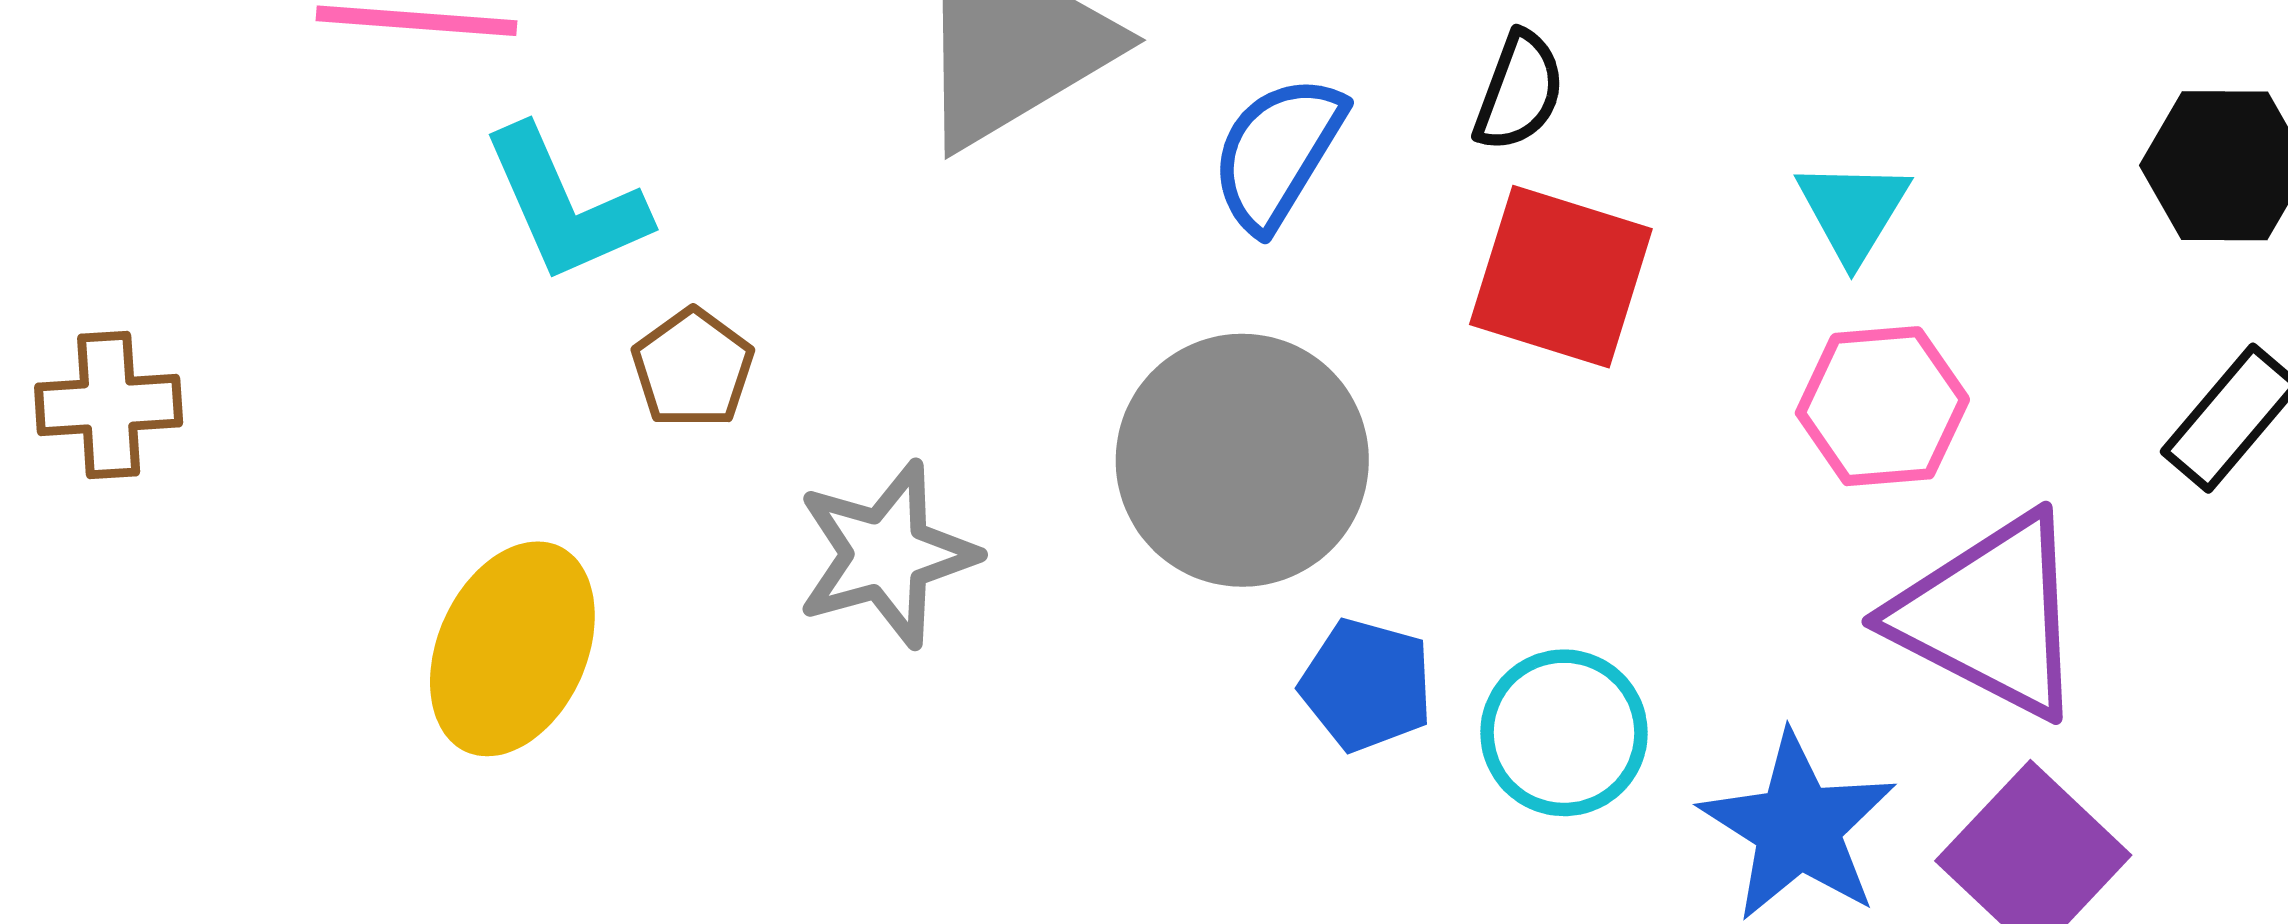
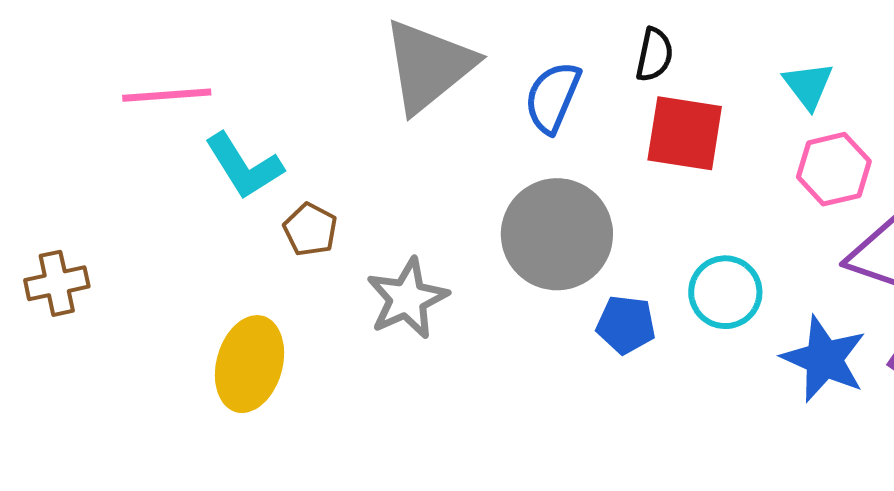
cyan circle: (1564, 733) -> (725, 292), moved

